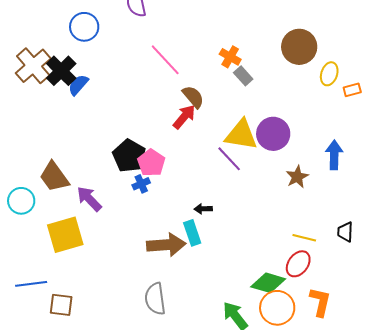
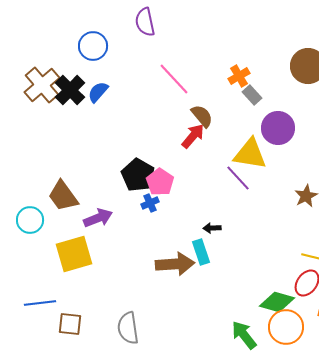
orange cross: (230, 57) -> (239, 76), turned 30
blue semicircle: (78, 85) -> (98, 92), moved
purple circle: (273, 134) -> (278, 128), moved
purple arrow: (89, 199) -> (98, 218), turned 112
gray semicircle: (155, 299) -> (128, 328), moved

